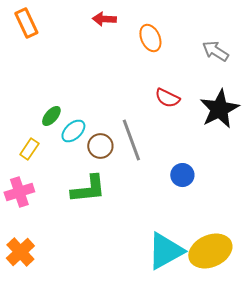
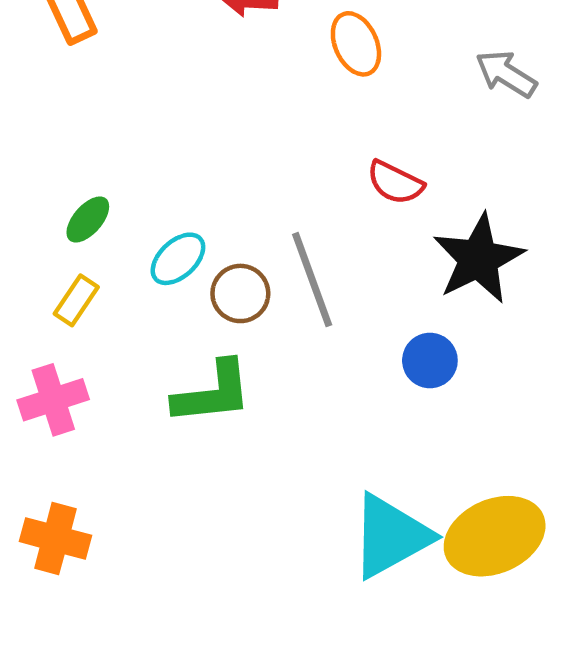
black star: (219, 109) -> (478, 259), moved
green ellipse: (51, 116) -> (88, 220), moved
orange cross: (20, 252) -> (55, 538), turned -32

